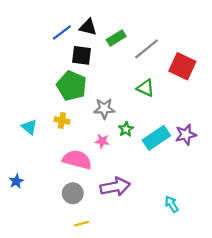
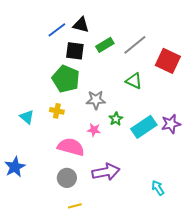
green rectangle: (116, 38) -> (105, 45), moved
blue star: (16, 181) -> (15, 167), size x1.5

